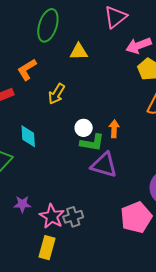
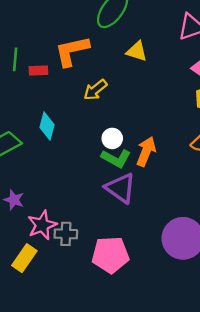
orange L-shape: (27, 69) -> (72, 51), size x1.4
orange arrow: (114, 129) -> (146, 151), size x1.4
pink pentagon: (136, 217) -> (110, 255), moved

